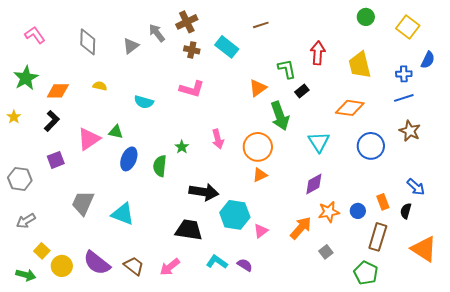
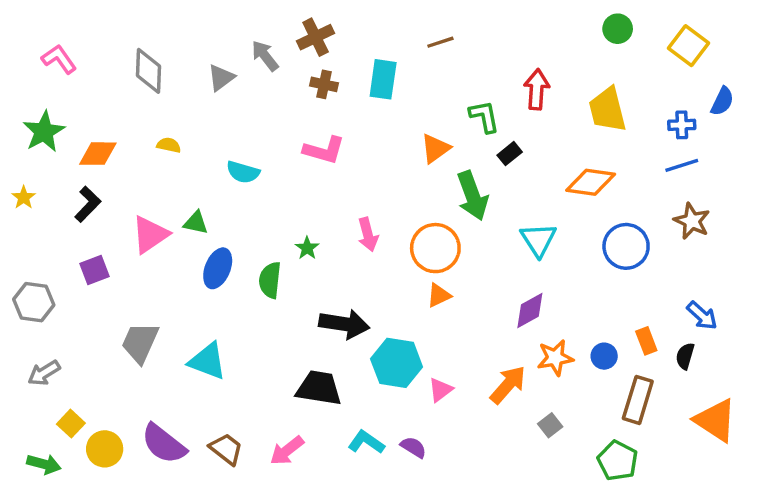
cyan rectangle: (227, 47) -> (383, 79), turned 60

